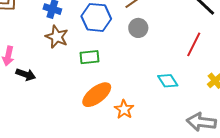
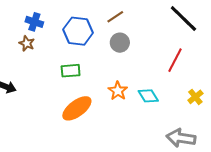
brown star: (57, 37) -> (27, 43), moved, size x0.7
orange star: (124, 109) -> (118, 91), moved

